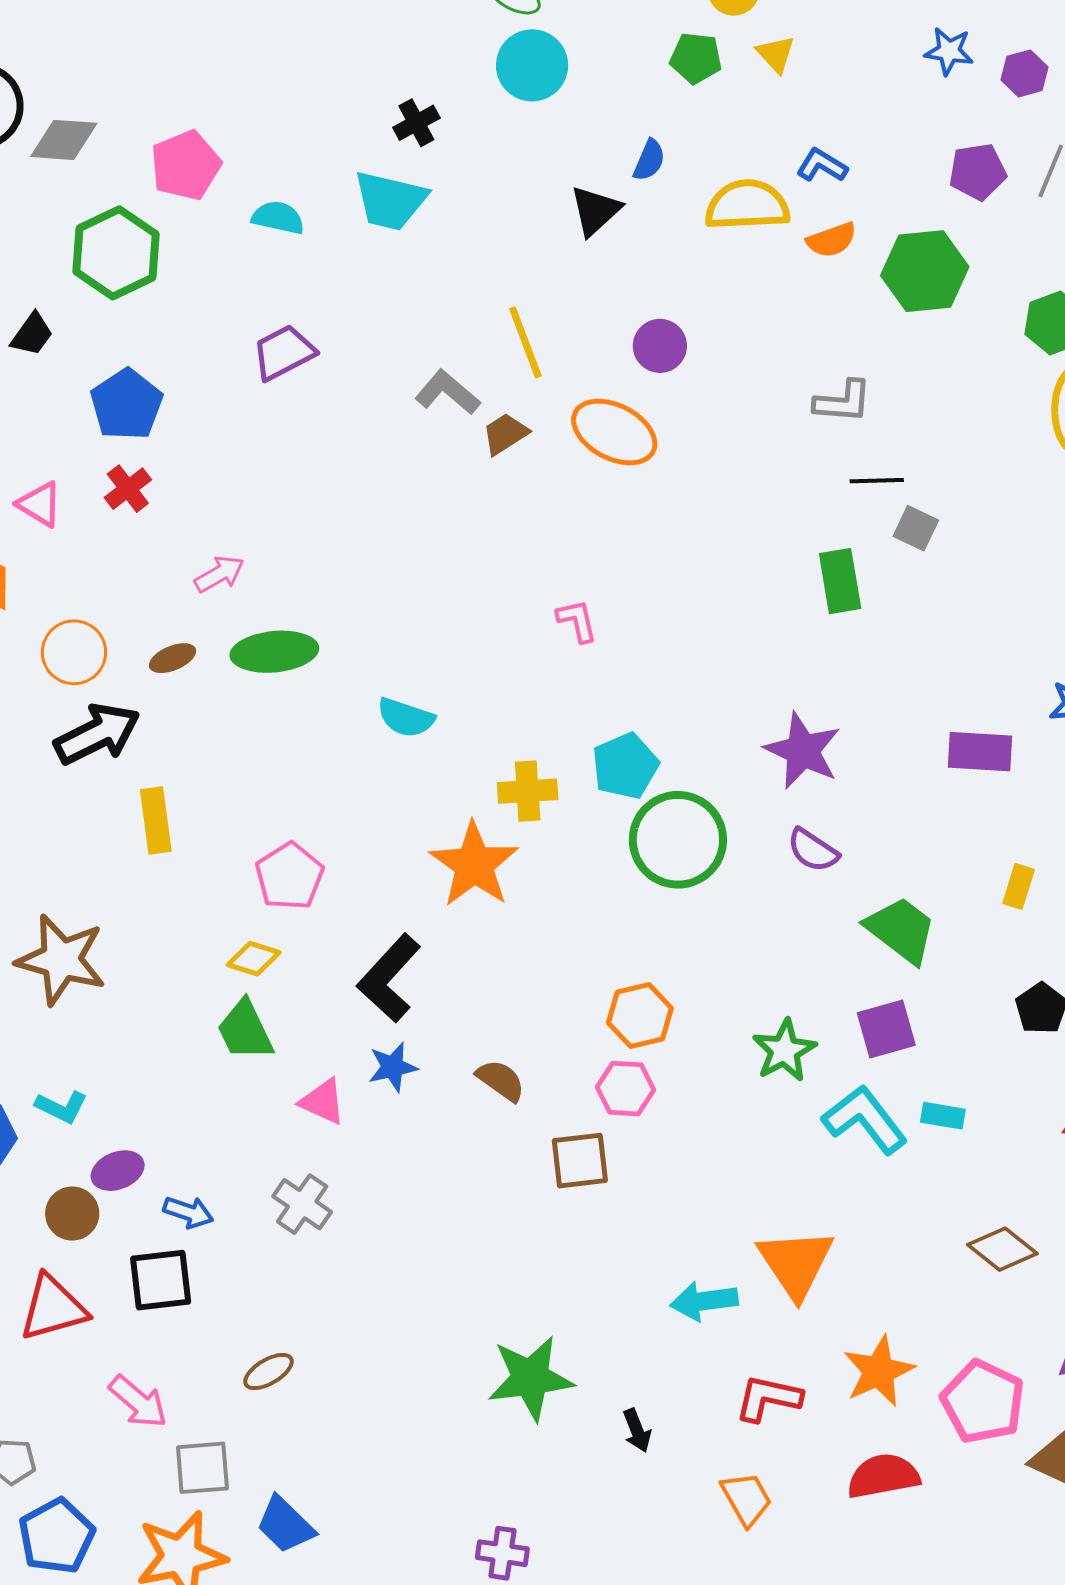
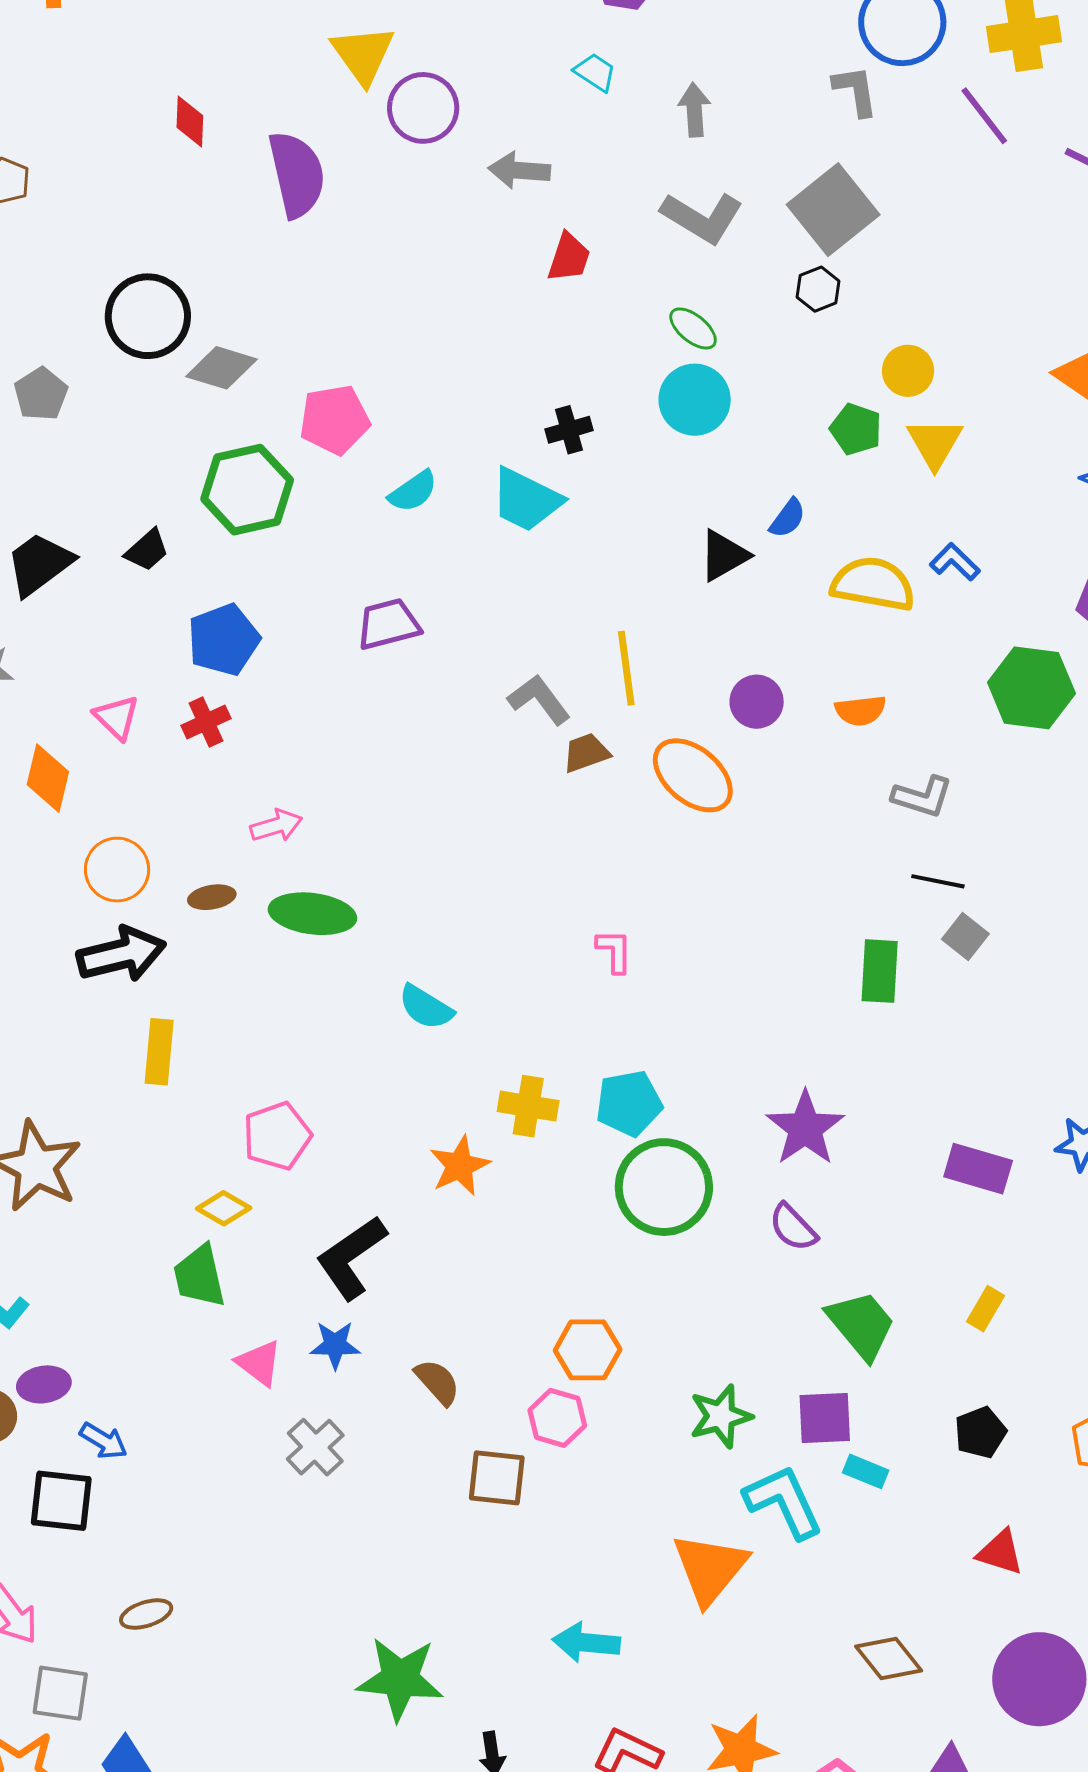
yellow triangle: (776, 54) -> (935, 443), size x1.4
cyan semicircle: (278, 218) -> (413, 491), turned 120
orange semicircle: (832, 240) -> (860, 711), moved
orange star: (474, 865) -> (460, 1166), size x0.7
cyan rectangle: (943, 1116) -> (866, 1471), moved
gray cross: (302, 1204) -> (315, 1447), moved
orange triangle: (796, 1263) -> (710, 1569), moved

